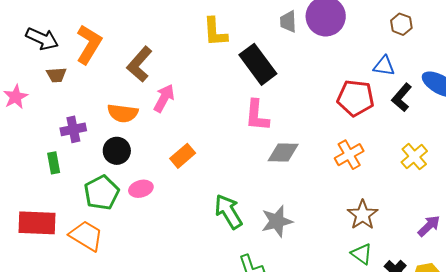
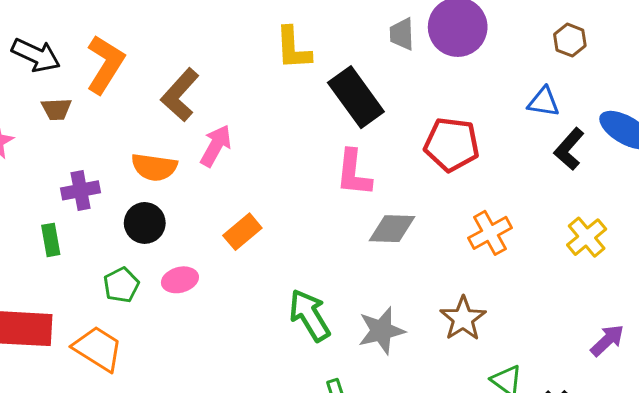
red pentagon: (356, 98) -> (452, 144), moved
green pentagon: (102, 193) -> (121, 285), size x0.7
brown star: (363, 215) -> (463, 319), moved

